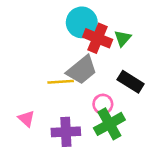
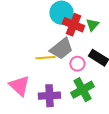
pink circle: (103, 104) -> (77, 64), moved
pink triangle: (26, 119) -> (19, 86), size x1.6

